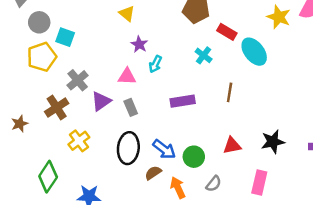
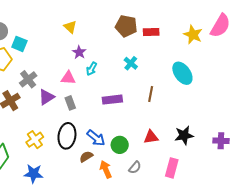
red rectangle: (227, 32) -> (151, 32), moved, turned -35
cyan ellipse: (254, 52) -> (182, 73), moved
yellow cross: (79, 141) -> (35, 140), moved

